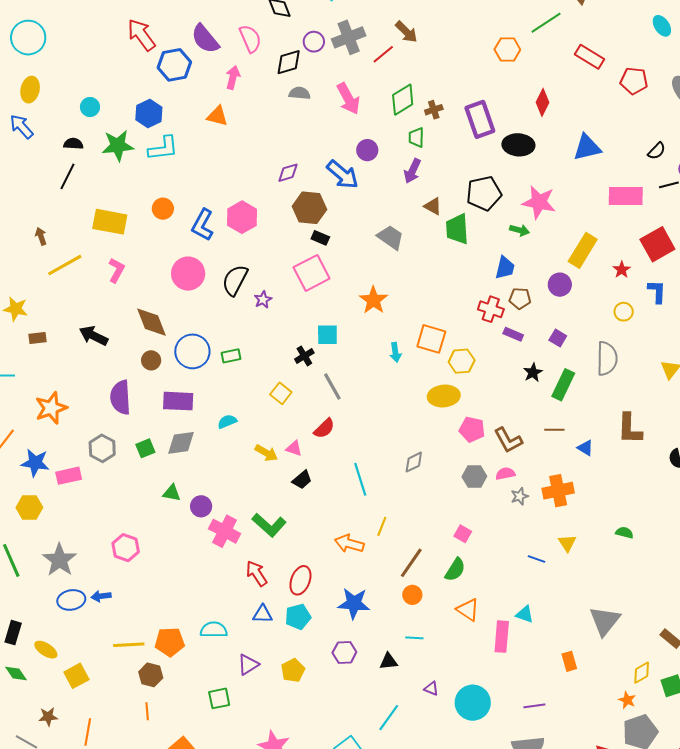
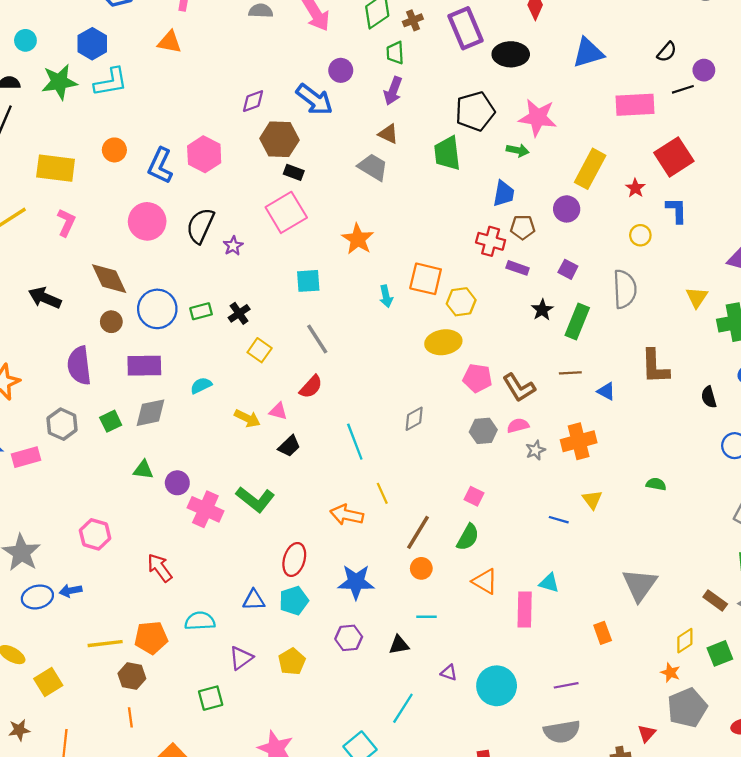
brown triangle: (433, 206) -> (388, 134), moved
black cross: (304, 356) -> (239, 313), moved
yellow line: (382, 526) -> (382, 493), turned -42
red arrow: (257, 573) -> (160, 568), moved

